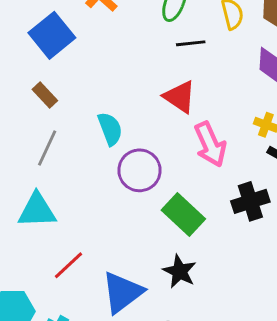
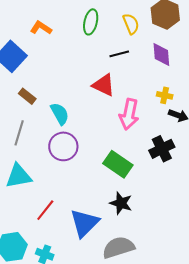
black line: (191, 43) -> (119, 54), moved
brown rectangle: (45, 95) -> (27, 96), moved
pink arrow: (210, 144) -> (129, 114), turned 44
purple circle: (139, 170) -> (63, 146), moved

